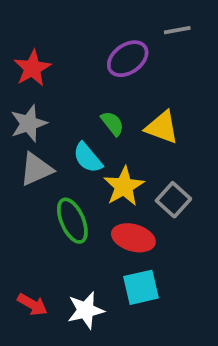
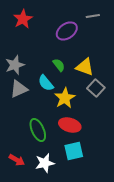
red star: (32, 68) -> (23, 19), moved
gray square: (173, 200) -> (96, 88), moved
green ellipse: (72, 221) -> (38, 130), moved

